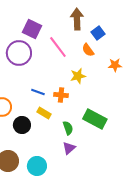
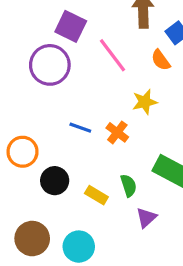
orange cross: (61, 95) -> (117, 132), turned 32
yellow rectangle: (44, 113) -> (96, 195), moved
purple triangle: (69, 148) -> (146, 218), moved

